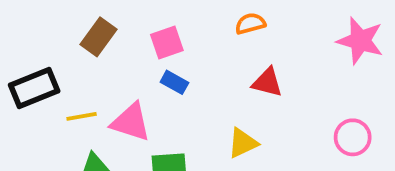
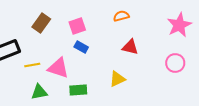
pink star: (360, 41) -> (179, 25), turned 30
pink circle: (353, 137) -> (175, 63), moved

